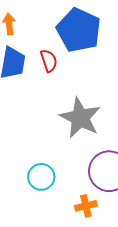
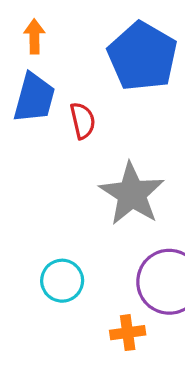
red semicircle: (49, 61) -> (83, 121), moved

